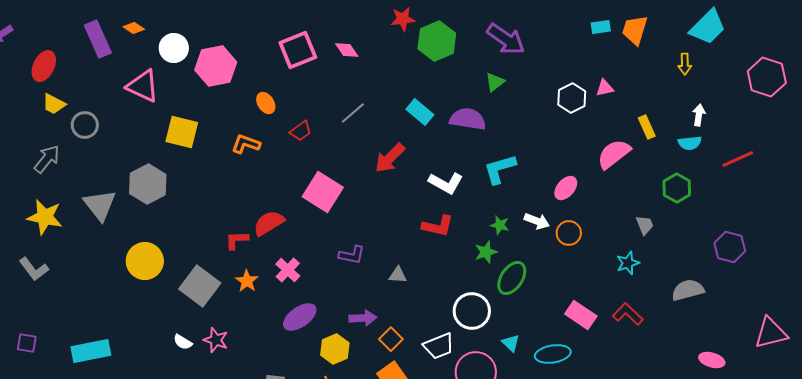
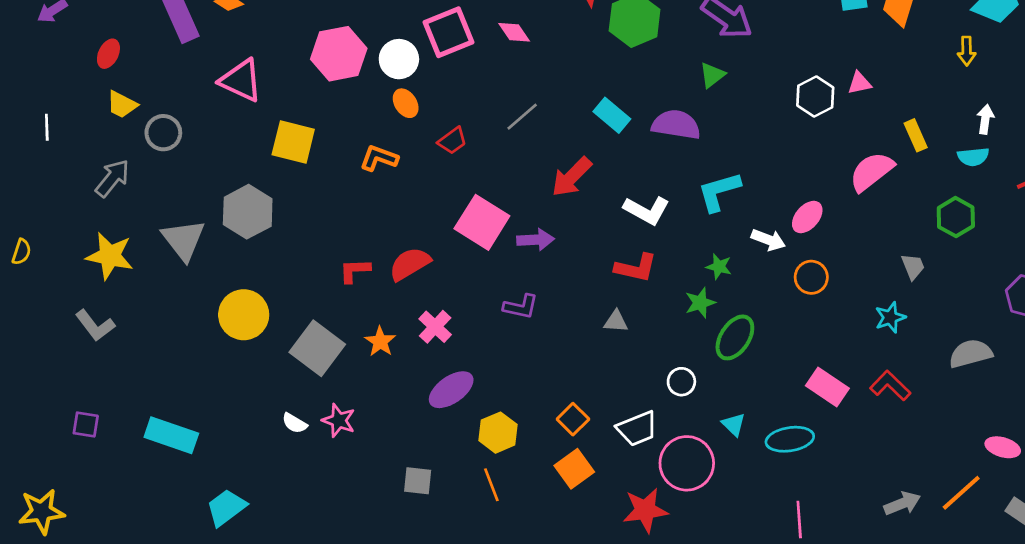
white circle: (174, 48) -> (399, 59), moved
red ellipse: (44, 66) -> (108, 54), size x0.7
white arrow: (537, 221) -> (768, 240), moved
red L-shape: (237, 240) -> (355, 271), moved
gray triangle: (398, 275) -> (616, 321), moved
white circle: (472, 311) -> (681, 382), size x0.6
purple arrow: (363, 318) -> (535, 240), moved
cyan rectangle: (91, 351) -> (171, 435), turned 30

